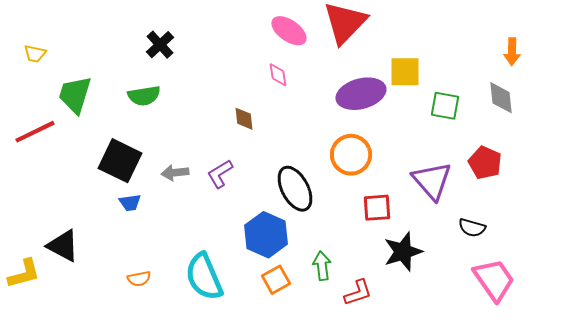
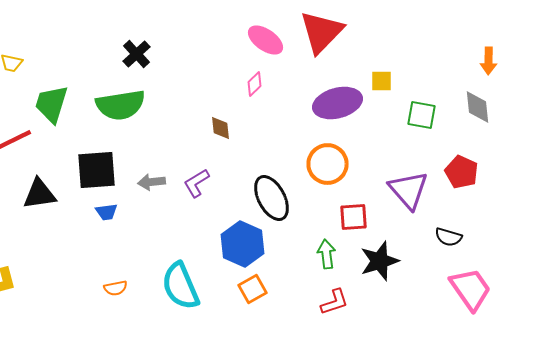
yellow square: (405, 72) -> (382, 81), size x0.7
pink diamond: (278, 75) -> (254, 84), turned 55
green semicircle: (144, 96) -> (120, 105), size x1.5
black square: (120, 161) -> (96, 170), turned -30
black triangle: (63, 246) -> (40, 194), moved, turned -36
green arrow: (322, 266) -> (326, 254), moved

